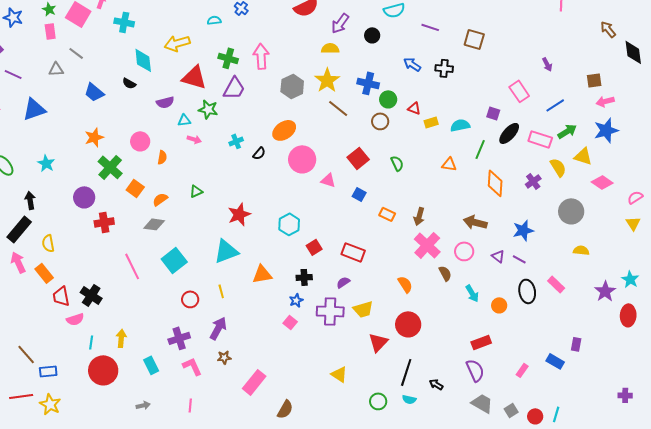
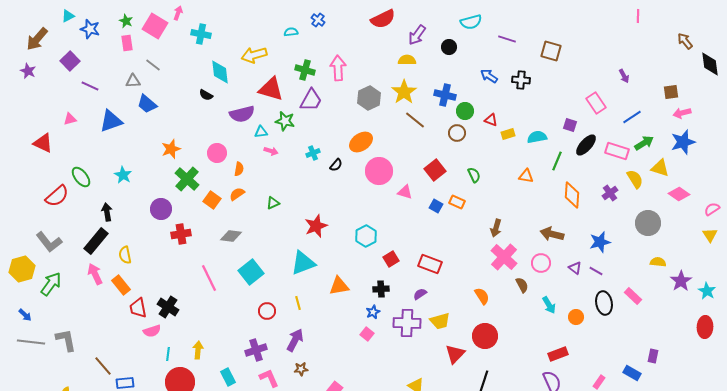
blue trapezoid: (94, 92) -> (147, 104), moved
purple semicircle: (165, 102) -> (242, 114), size x1.4
orange semicircle: (160, 199) -> (237, 194), moved
orange rectangle: (387, 214) -> (457, 202), moved
purple star: (605, 291) -> (681, 281), moved

